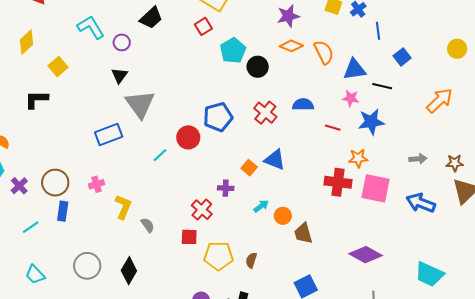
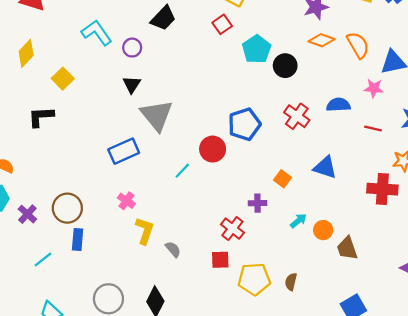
pink star: (351, 98) -> (374, 88), moved
blue triangle: (275, 160) -> (325, 167), moved
pink cross: (96, 184) -> (126, 201), moved, turned -35

